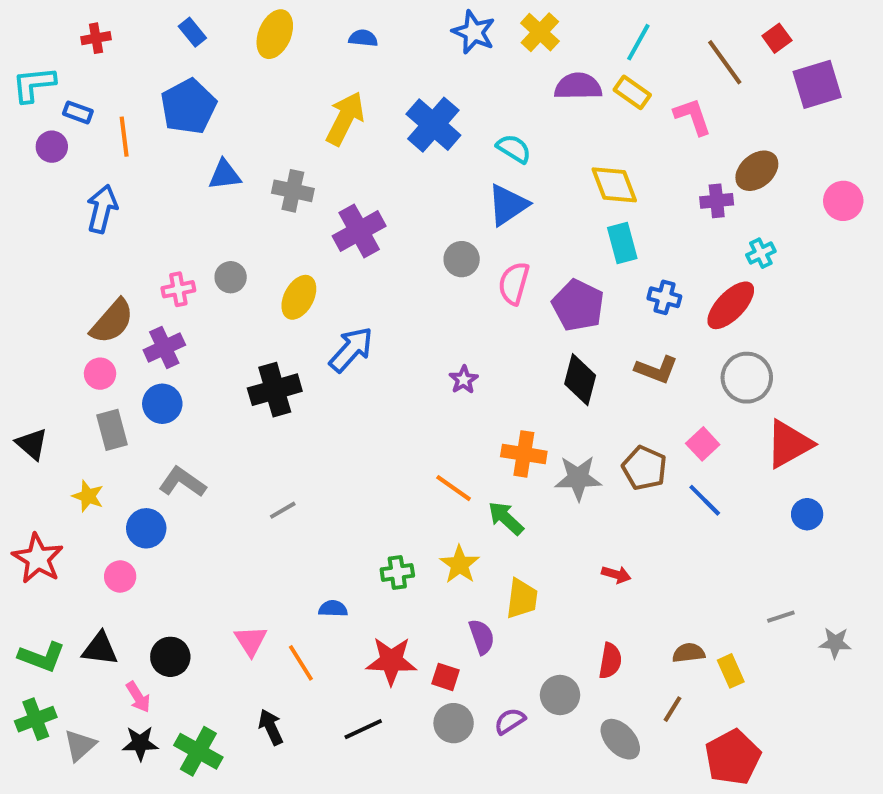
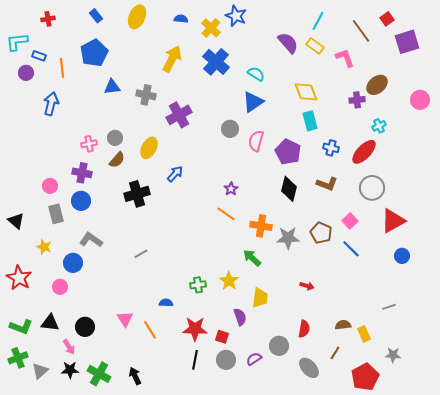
yellow cross: (540, 32) -> (211, 28), moved
purple semicircle: (578, 86) -> (288, 43), turned 50
brown semicircle: (112, 321) -> (117, 160), moved, size x0.7
purple cross: (164, 348) -> (82, 173), turned 36
blue arrow: (351, 350) -> (175, 174), size x0.7
orange line: (454, 488) -> (226, 214), moved
gray star: (835, 643) -> (393, 355), moved
black arrow: (271, 727) -> (135, 376), moved
black line: (363, 729) -> (195, 360), moved, turned -54

